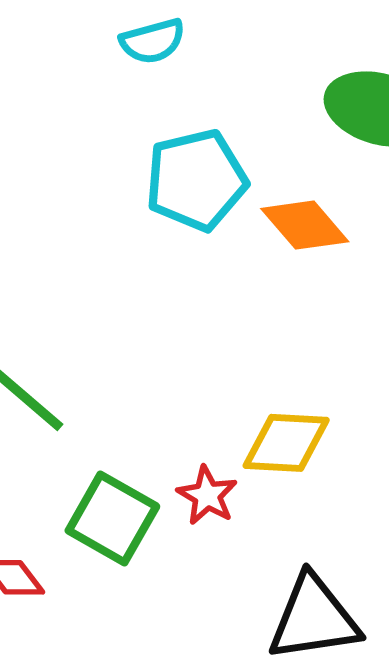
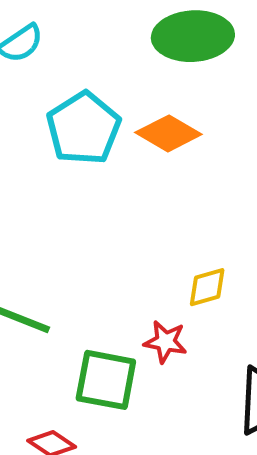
yellow diamond: (286, 443) -> (207, 287), size x0.7

